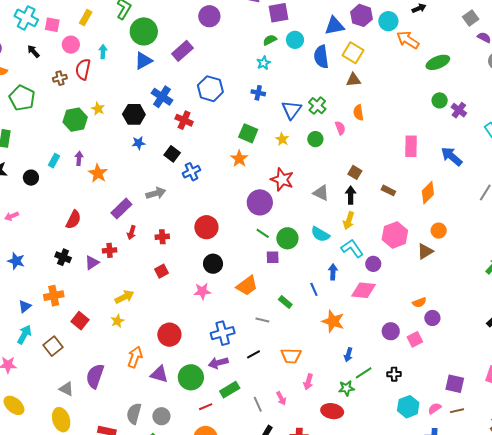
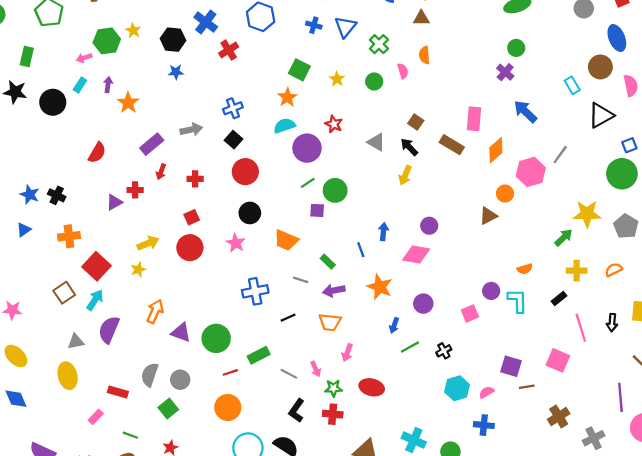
blue triangle: (292, 110) -> (345, 27), moved
purple cross: (459, 110) -> (505, 72), moved
red cross: (184, 120) -> (229, 50), turned 30
pink rectangle: (411, 146) -> (474, 119), moved
black square: (172, 154) -> (233, 140), moved
black circle: (31, 178) -> (53, 102), size x1.5
red star: (282, 180) -> (334, 124), size x0.7
brown rectangle: (388, 190) -> (452, 145), size x1.5
black arrow: (351, 195) -> (409, 147), turned -48
pink arrow: (12, 216) -> (84, 58), moved
green line: (263, 233) -> (308, 183), turned -72
cyan semicircle: (320, 234) -> (284, 126), moved, turned 126
pink hexagon: (395, 235) -> (531, 172), moved
cyan L-shape: (352, 248) -> (518, 301), moved, turned 30
black cross: (63, 257) -> (57, 195), moved
orange trapezoid: (247, 286) -> (286, 240), turned 55
pink star: (202, 291) -> (236, 243), turned 30
orange semicircle: (419, 302) -> (525, 269), moved
blue triangle: (25, 306) -> (24, 230), moved
red square: (80, 321) -> (96, 266), size x1.4
purple circle: (391, 331) -> (423, 304), moved
cyan arrow: (24, 335) -> (95, 300), moved
red circle: (169, 335) -> (190, 248), moved
purple arrow: (218, 363) -> (334, 290), moved
black cross: (394, 374) -> (444, 351), turned -32
green star: (346, 388) -> (333, 388), moved
gray triangle: (66, 389) -> (76, 342), turned -42
gray line: (258, 404) -> (289, 374), turned -42
brown line: (457, 411) -> (527, 387), moved

